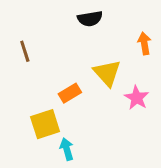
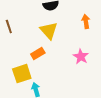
yellow triangle: (107, 73) -> (49, 31), moved

